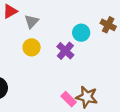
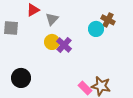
brown cross: (108, 25) -> (108, 20), moved
purple cross: (65, 51) -> (64, 45), moved

